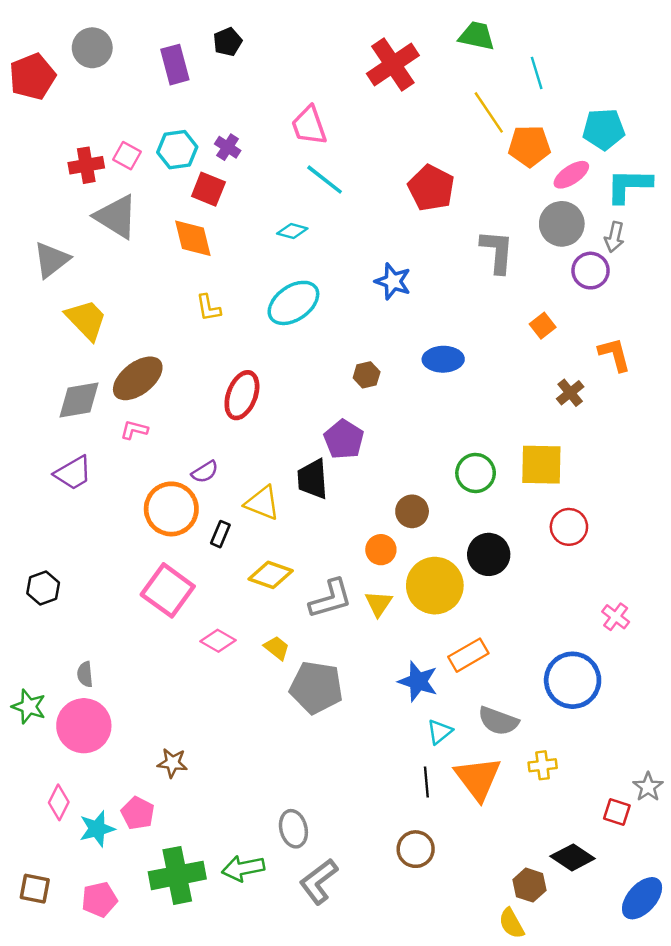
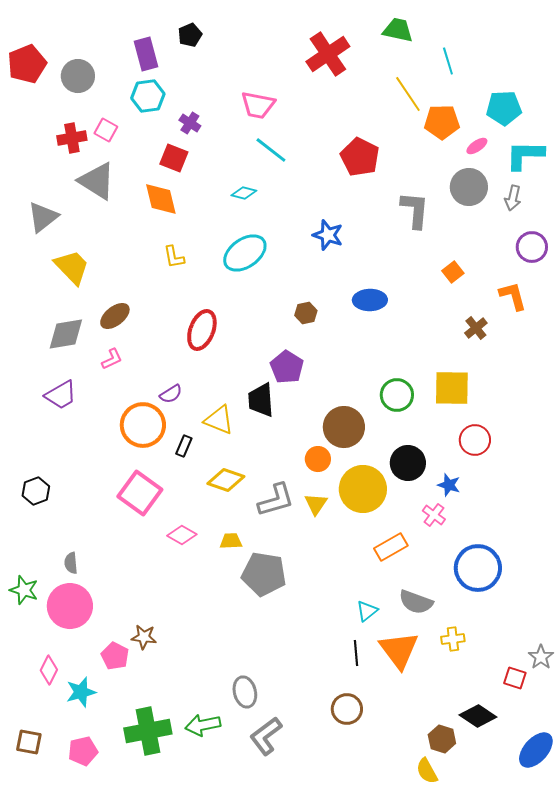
gray circle: (92, 48) -> (78, 76), moved
pink trapezoid: (309, 126) -> (258, 105), turned -60
cyan hexagon: (177, 150) -> (148, 96), moved
pink ellipse: (571, 175) -> (477, 146), size x0.7
purple circle: (591, 271) -> (532, 247), moved
brown ellipse: (138, 378) -> (115, 316), size x0.7
pink L-shape: (134, 430) -> (112, 359), turned 140
brown circle: (412, 511) -> (344, 427), size x1.5
pink cross: (616, 617) -> (434, 515), moved
yellow trapezoid: (277, 648) -> (231, 541), turned -40
blue star: (418, 681) -> (449, 485), moved, size x0.7
pink pentagon: (138, 813) -> (115, 656), moved

